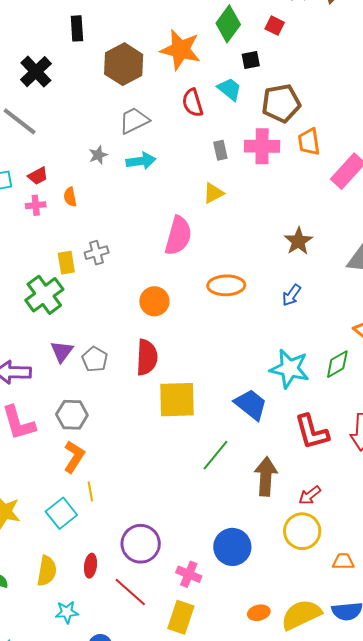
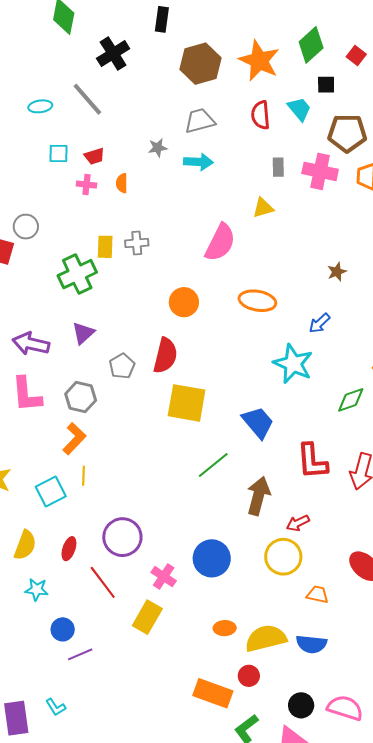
brown star: (298, 241) -> (337, 272), size x0.7
gray pentagon: (95, 359) -> (122, 366), moved
cyan star: (290, 369) -> (293, 364), moved

